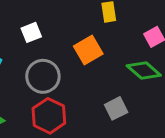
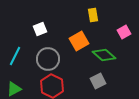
green diamond: (144, 70) -> (104, 55), moved

